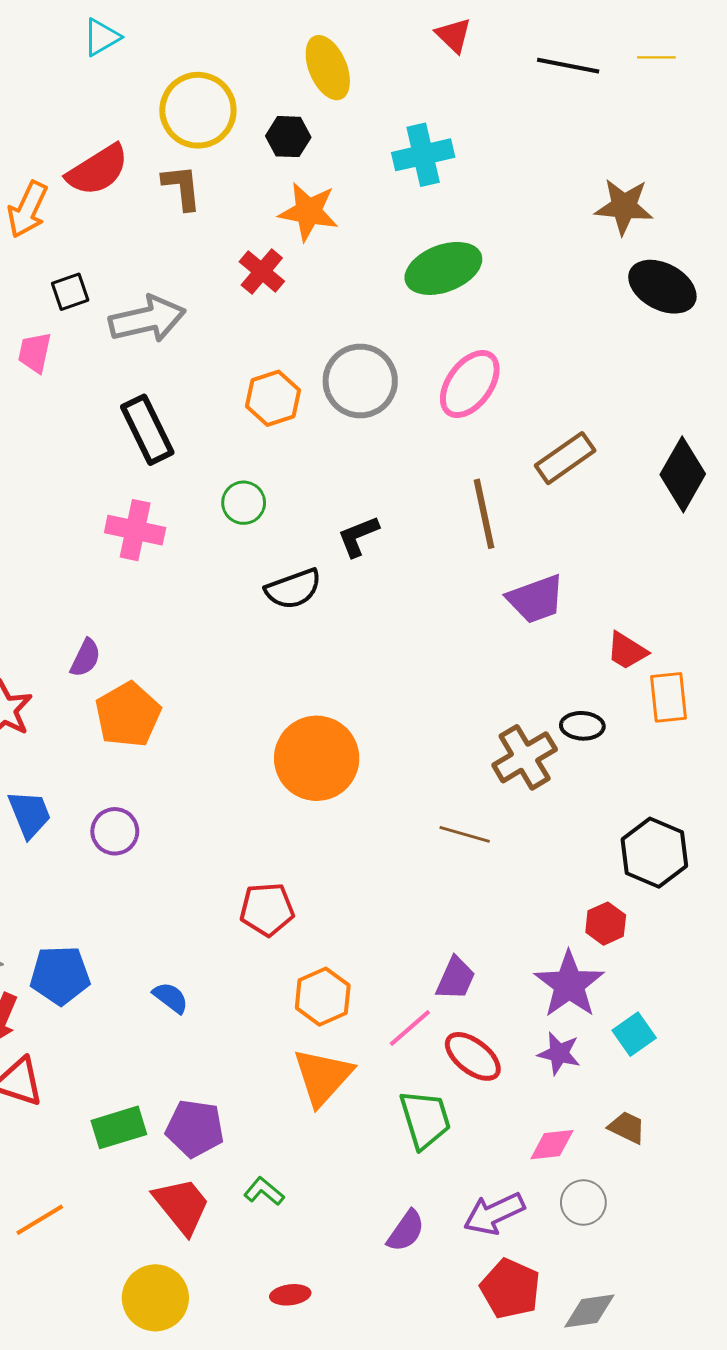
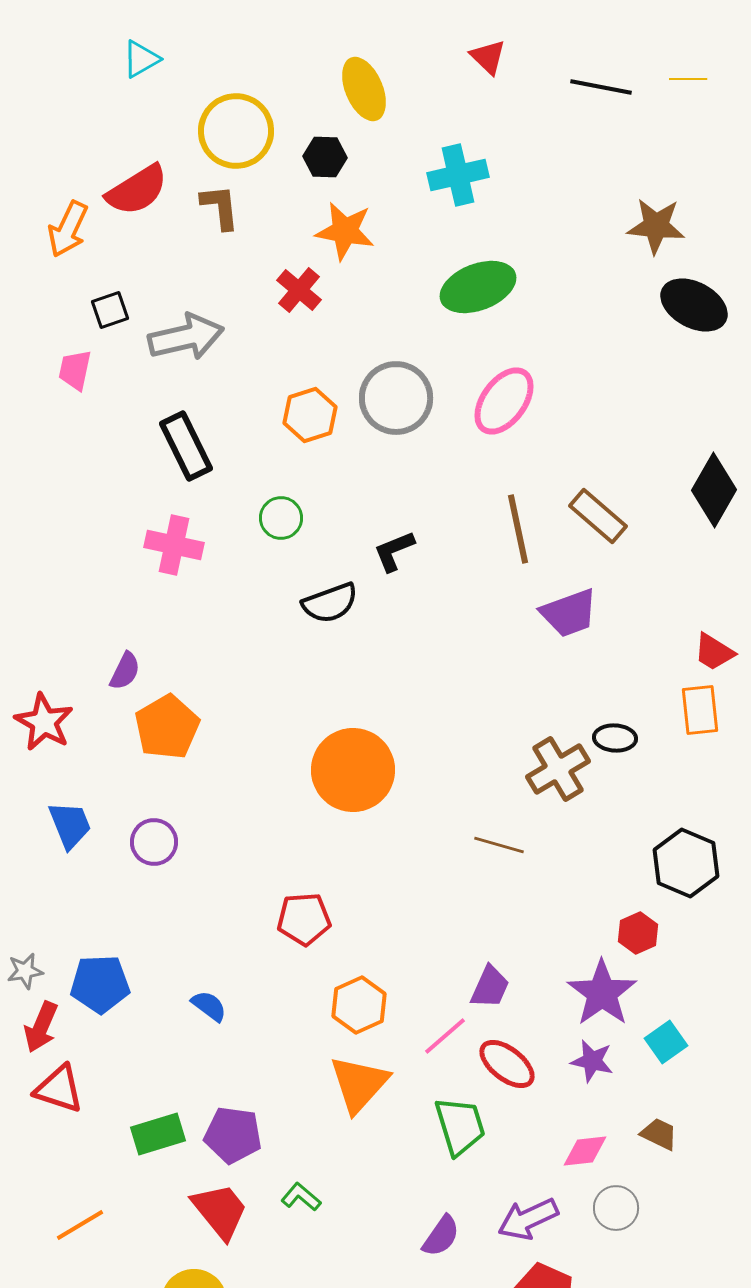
brown rectangle: (565, 458) -> (598, 516), moved, turned 76
red trapezoid: (627, 651) -> (714, 652), moved

